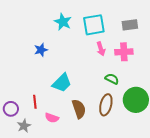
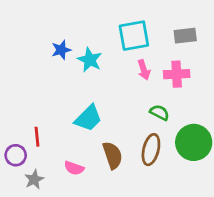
cyan star: (63, 22) -> (90, 60), moved
blue star: (41, 50) -> (61, 50), moved
red line: (35, 102) -> (37, 137), moved

